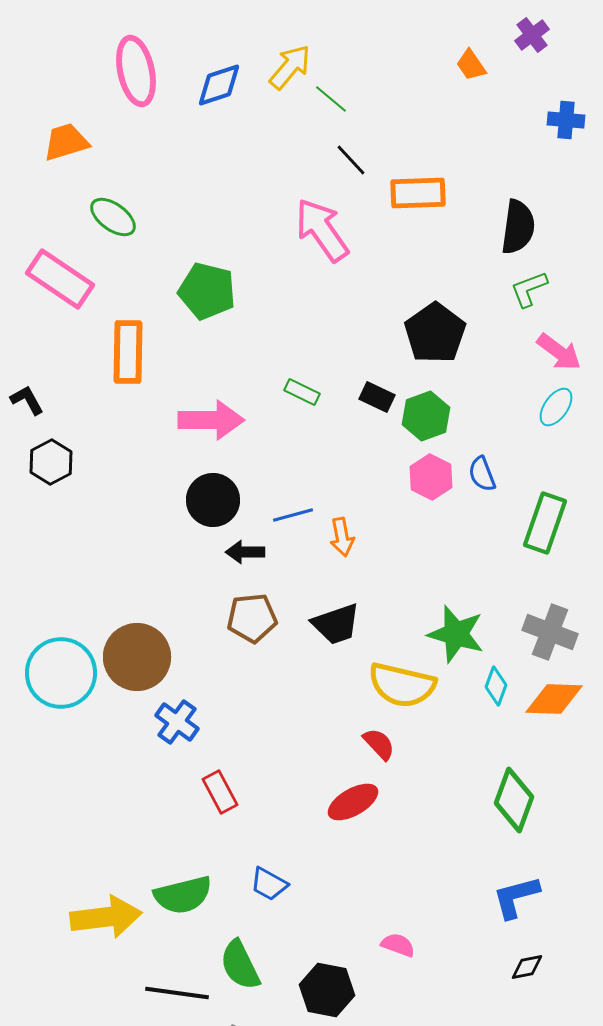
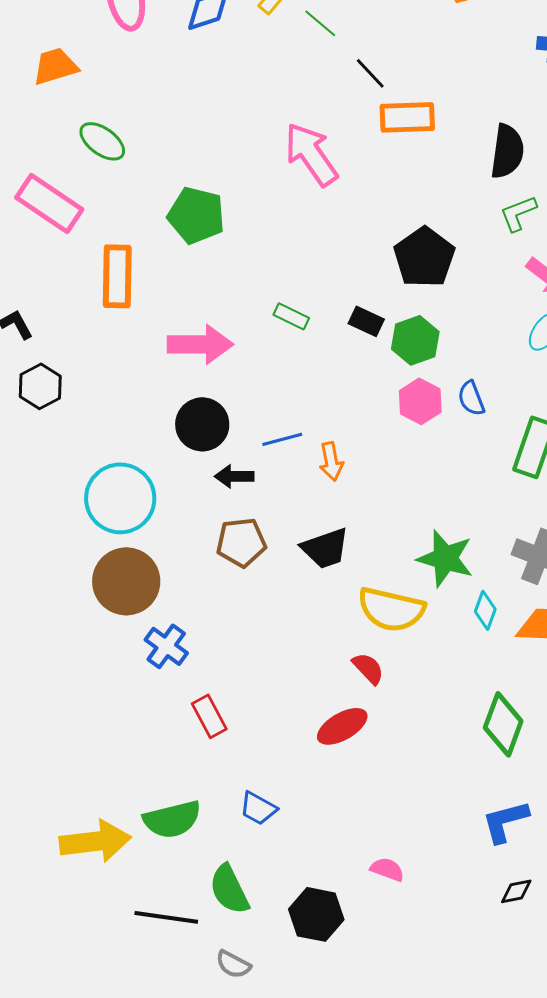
black line: (351, 160) -> (370, 73), moved
cyan circle: (61, 673) -> (120, 498), moved

